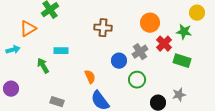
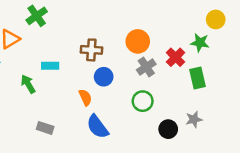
orange circle: (150, 23) -> (138, 41), moved
brown cross: (103, 28) -> (91, 50), moved
blue circle: (119, 61) -> (104, 77), moved
green rectangle: (182, 61) -> (197, 78), turned 60

